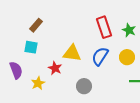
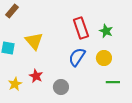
brown rectangle: (36, 25) -> (12, 11), moved
yellow triangle: (72, 53) -> (34, 41), moved, turned 42
red star: (55, 68) -> (36, 76), moved

